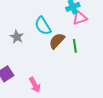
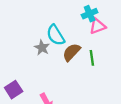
gray star: (17, 37) -> (42, 48), moved

